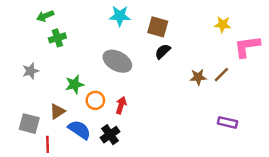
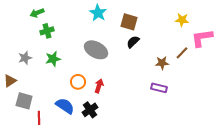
cyan star: (120, 16) -> (98, 13), turned 30
brown line: (221, 75) -> (182, 53), moved
green star: (75, 84) -> (53, 59), moved
brown triangle: (57, 111) -> (10, 81), moved
purple rectangle: (228, 122) -> (159, 88), moved

